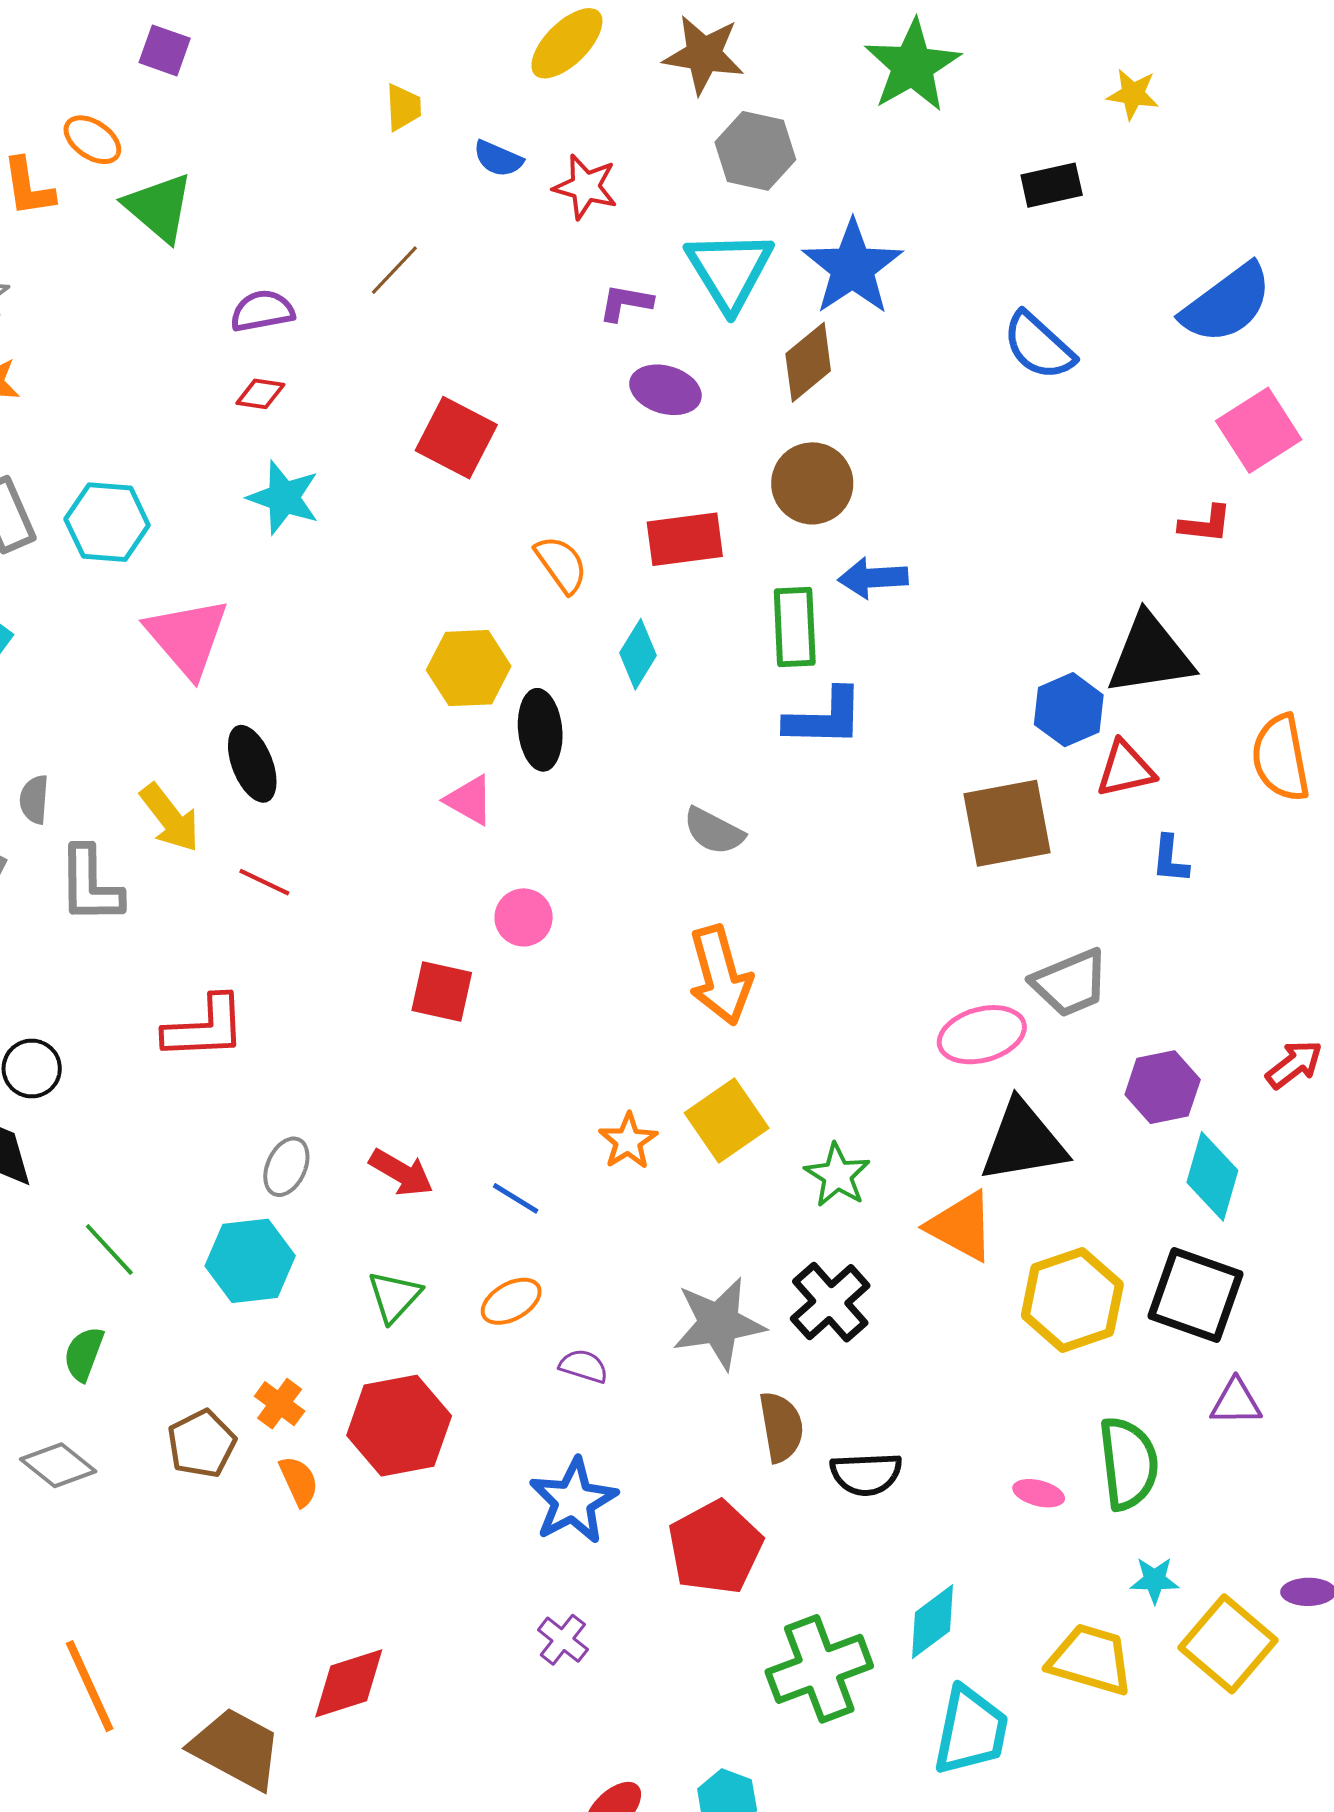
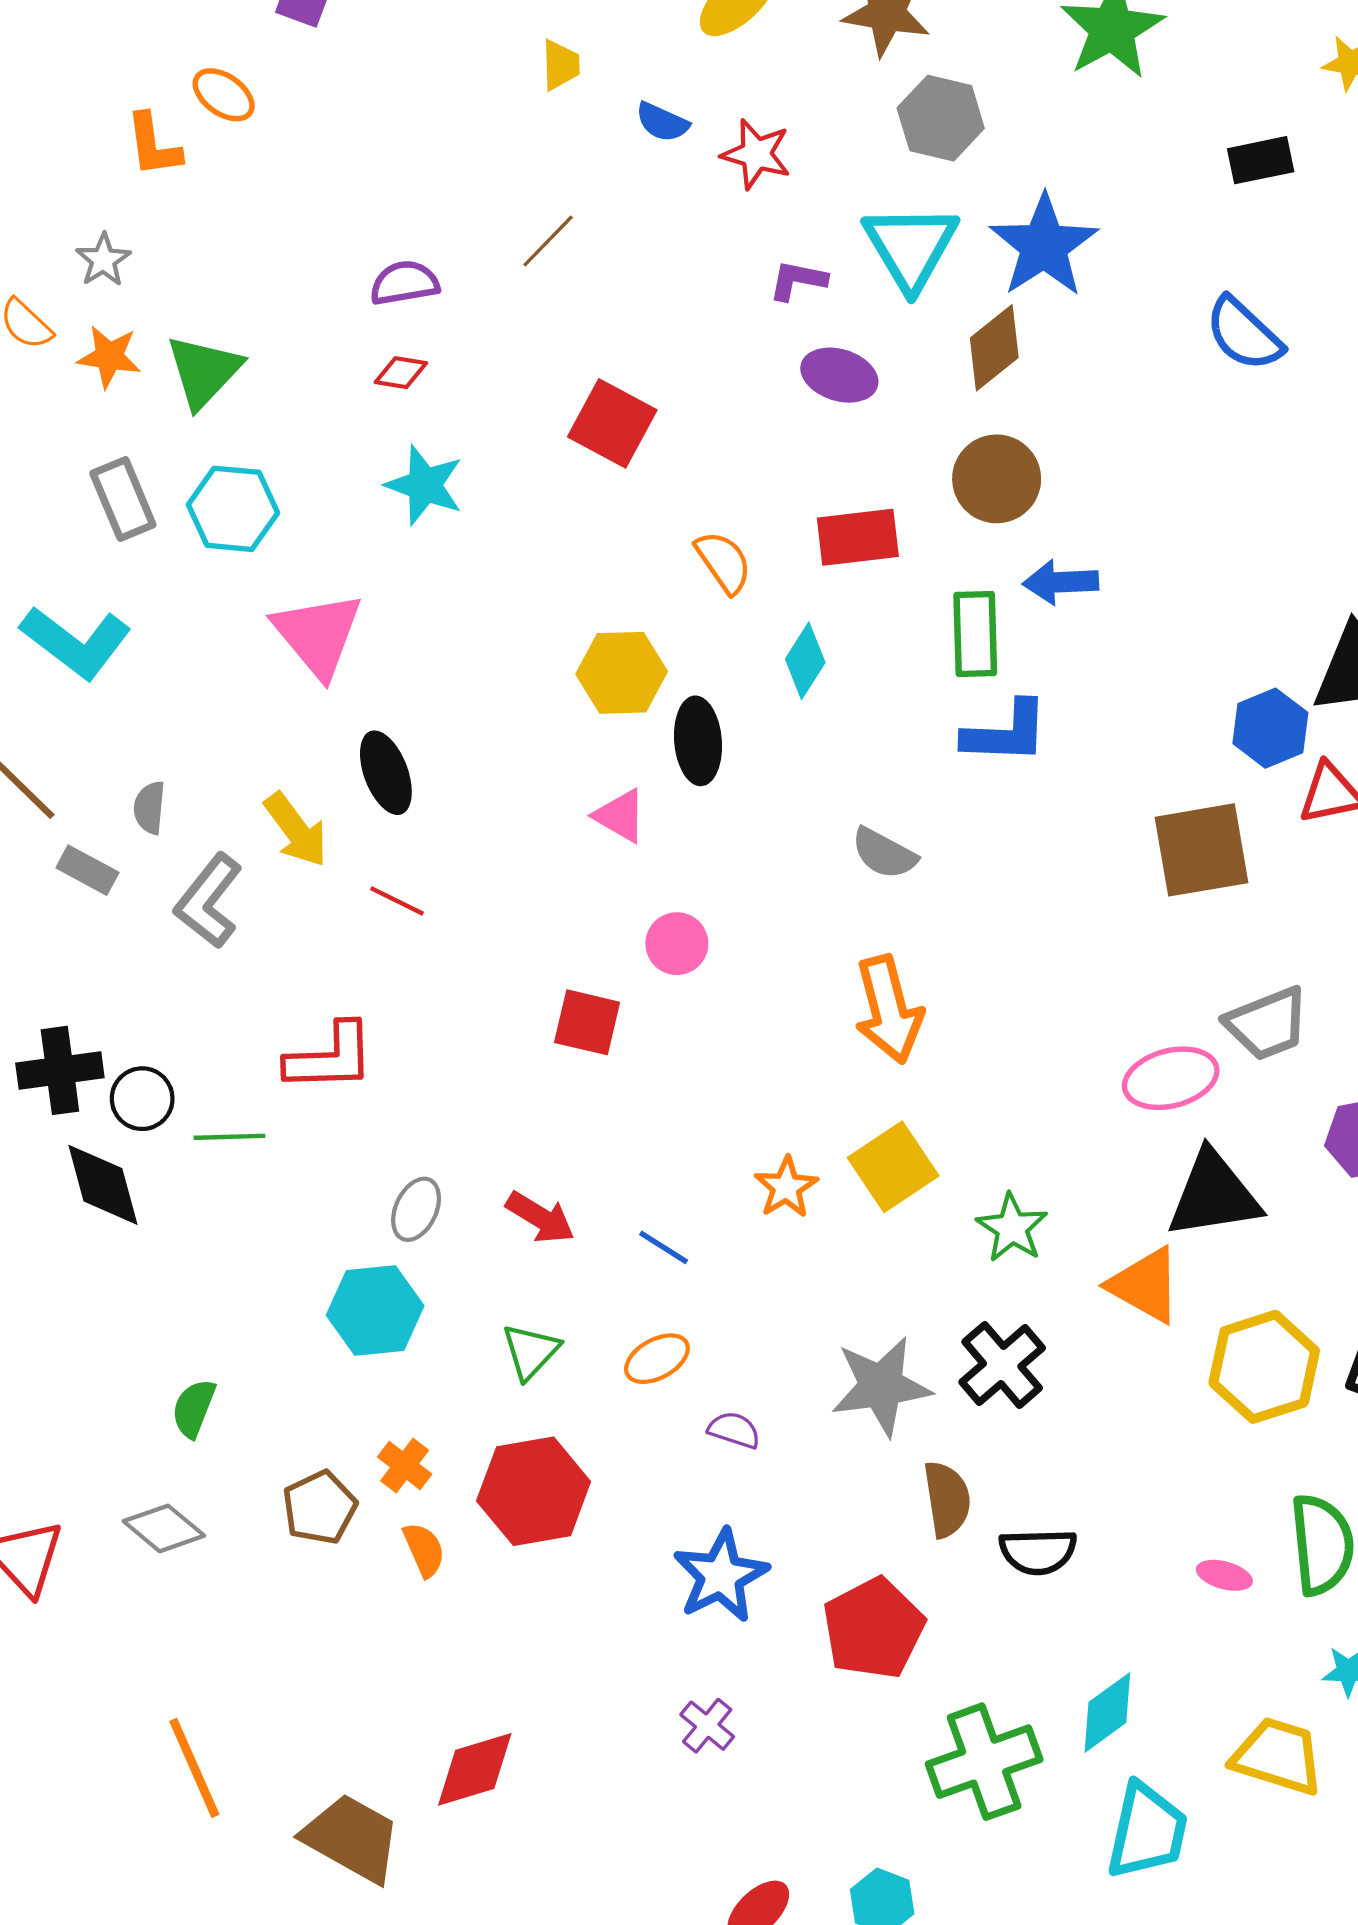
green triangle: (159, 207) -> (204, 371), moved, turned 32
gray L-shape: (90, 885) -> (209, 901), turned 38
green line: (109, 1249) -> (229, 1137), moved, turned -50

